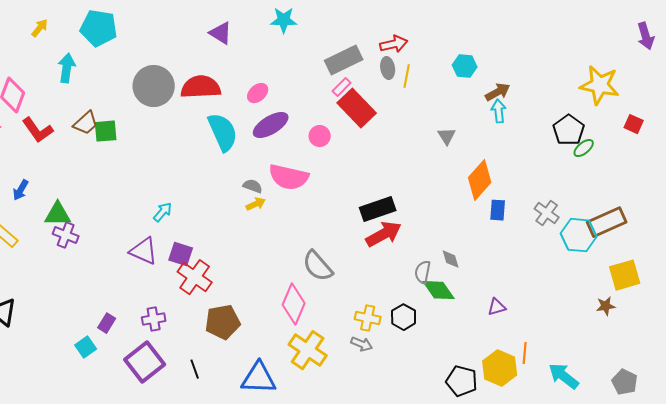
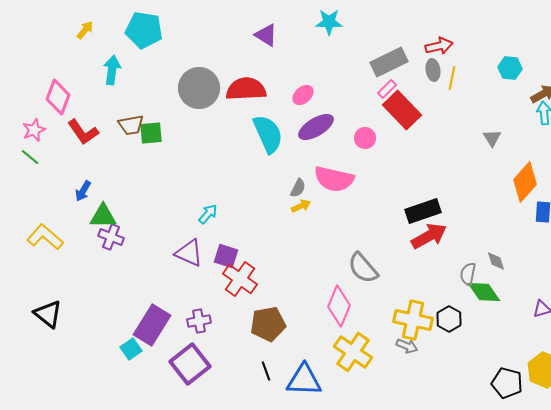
brown trapezoid: (86, 123) -> (131, 125), turned 32
gray semicircle: (253, 186) -> (298, 188), turned 96
blue arrow: (21, 190) -> (83, 191), moved
yellow cross: (368, 318) -> (413, 320), size x1.5
purple rectangle: (107, 323) -> (152, 325), size x2.0
black line: (195, 369) -> (266, 371), moved

